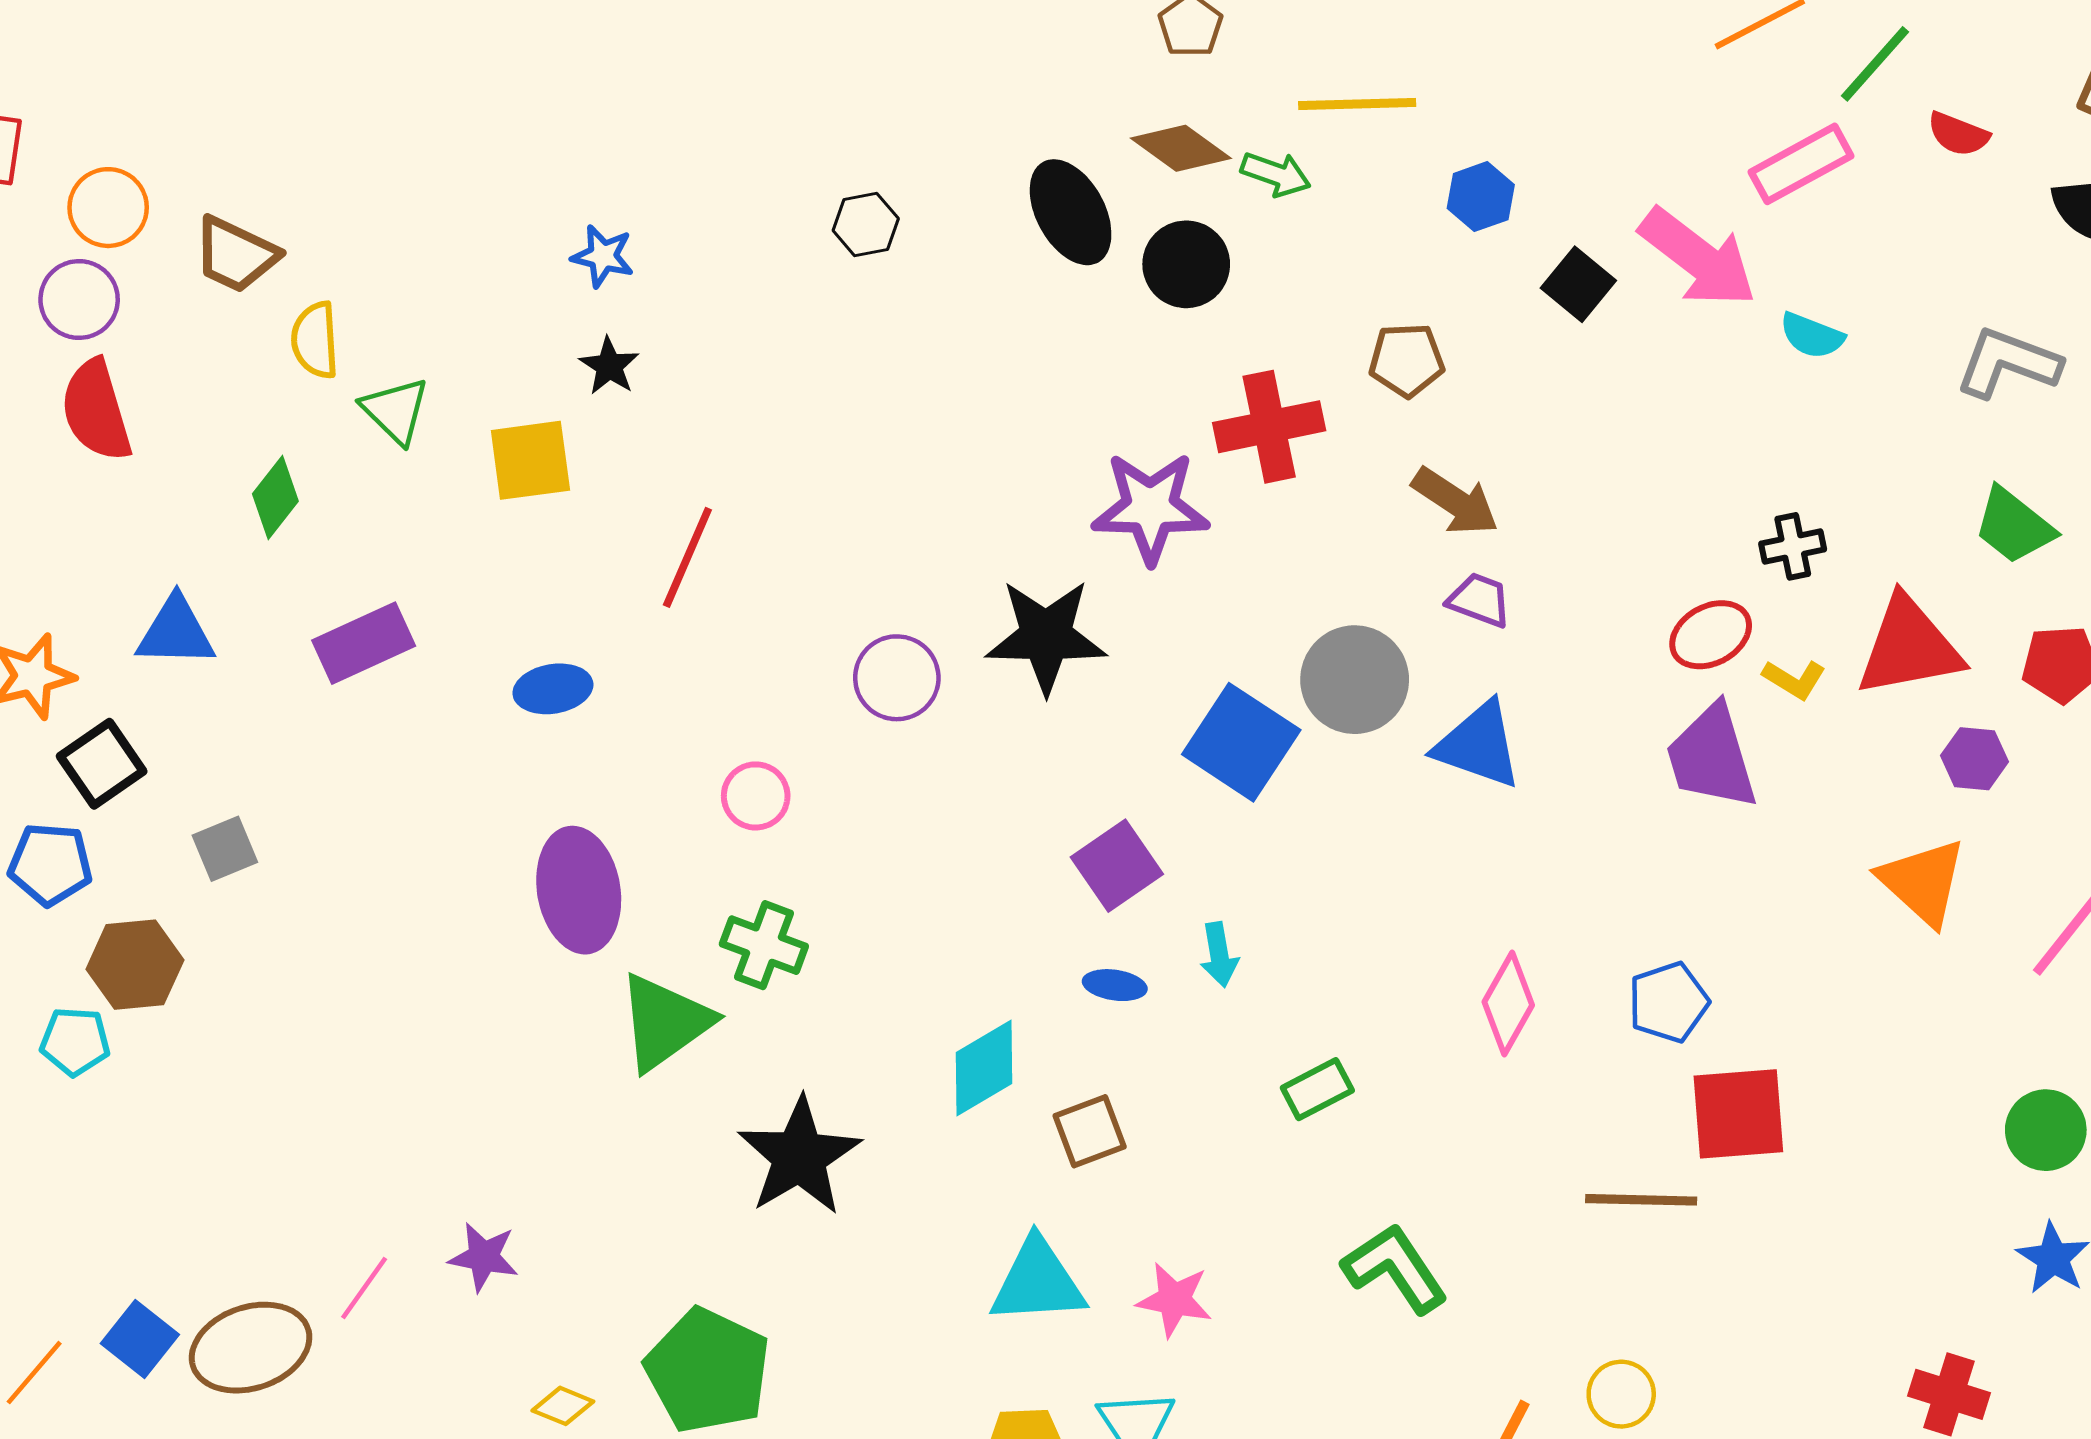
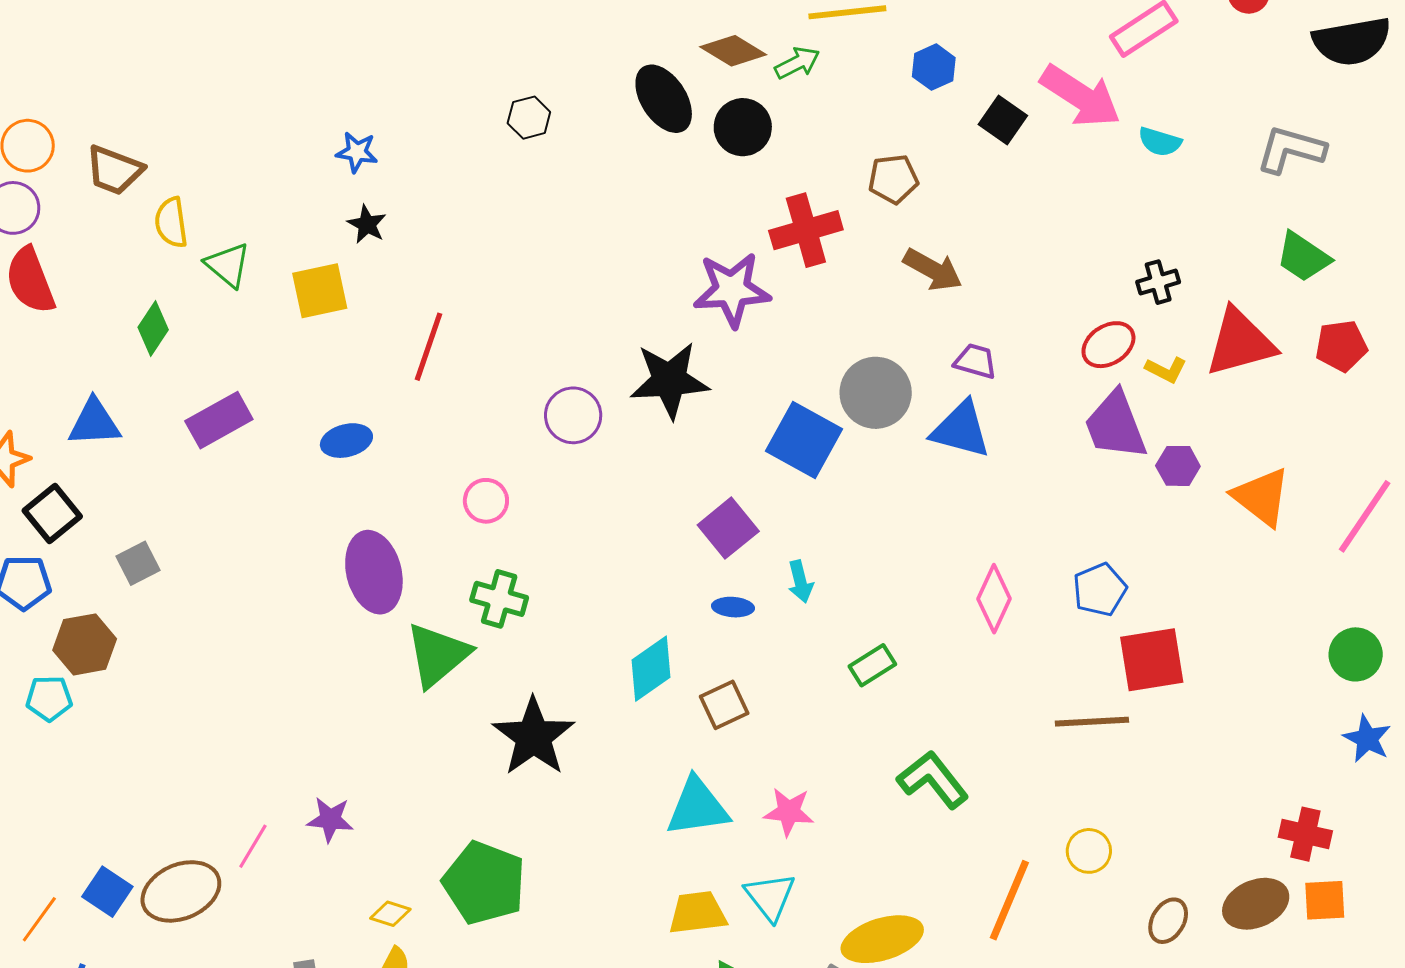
green arrow: (1276, 174) -> (797, 63), turned -42
purple trapezoid: (1479, 600) -> (975, 361), moved
purple hexagon: (1975, 759) -> (1178, 466), moved

